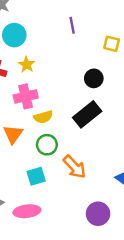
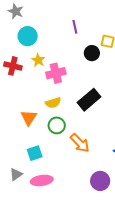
black circle: (94, 78) -> (92, 53), moved
pink cross: (26, 96) -> (56, 73), moved
cyan square: (36, 176) -> (35, 153), moved

